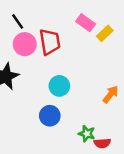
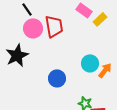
cyan circle: (59, 86) -> (90, 63), moved
blue circle: (50, 116) -> (57, 78), moved

